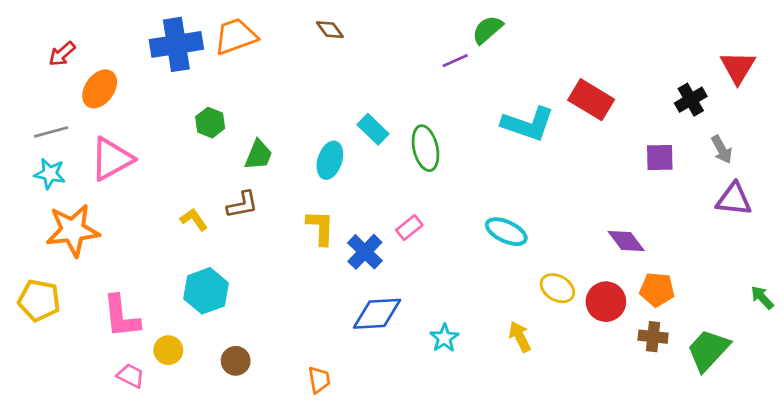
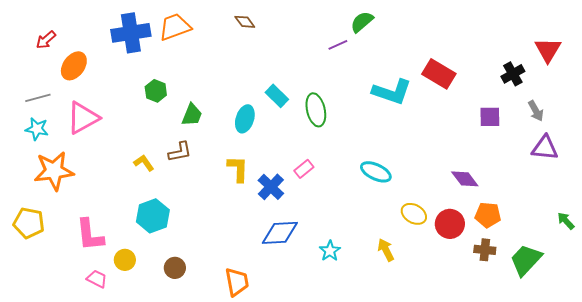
orange trapezoid: (319, 380) -> (237, 282), size x1.4

